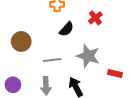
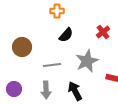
red cross: (95, 18) -> (103, 32), moved
gray star: (88, 56) -> (87, 61), turned 30

